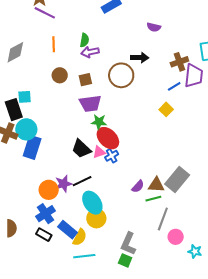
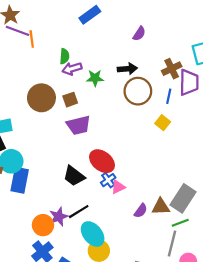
purple semicircle: (154, 27) -> (139, 34), turned -64
orange line: (54, 44) -> (32, 39), moved
brown circle: (60, 75) -> (41, 98), size x1.6
brown circle: (121, 75) -> (138, 91), moved
blue line: (174, 86) -> (169, 96), turned -40
green star: (99, 122) -> (95, 78), moved
pink triangle: (99, 152) -> (118, 187), moved
green line: (153, 199) -> (180, 223), moved

